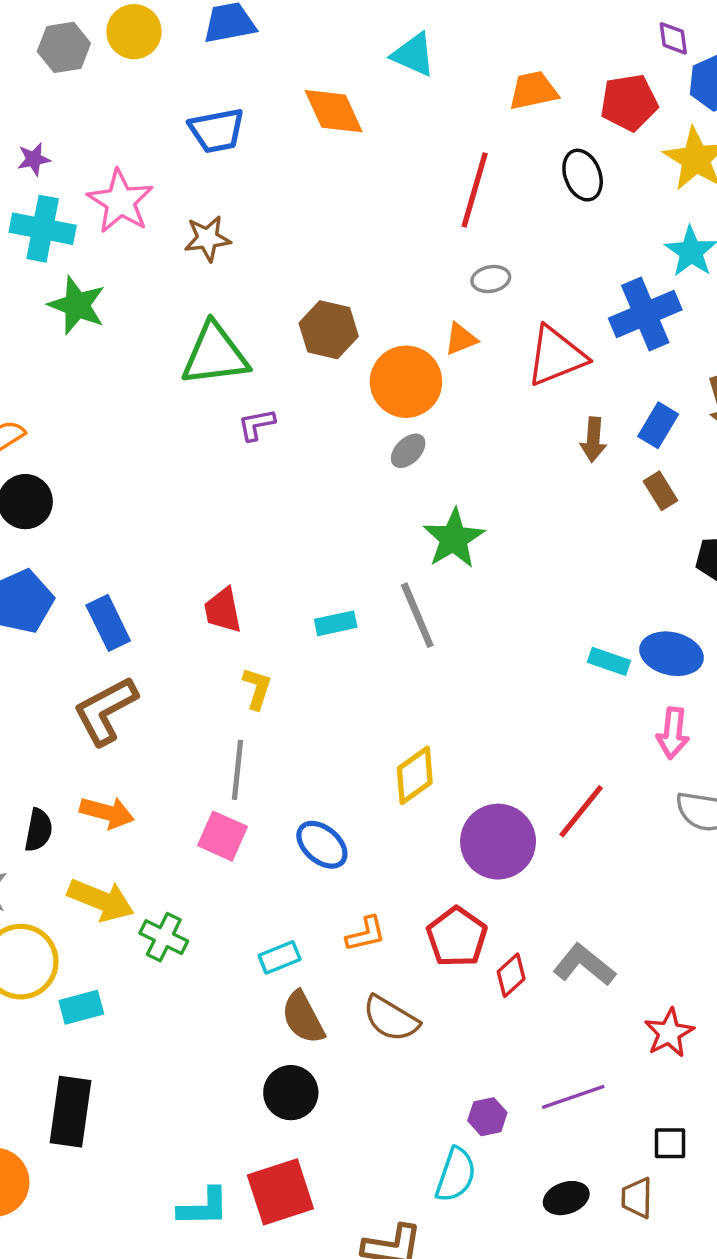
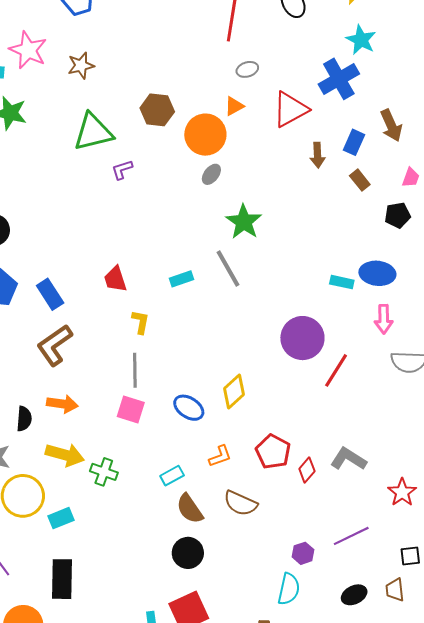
yellow diamond: (415, 775) -> (234, 391), moved
purple circle: (498, 842) -> (302, 338), moved

